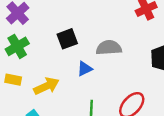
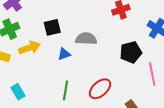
yellow arrow: (46, 86) -> (30, 48), moved

